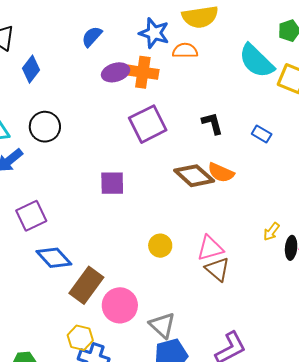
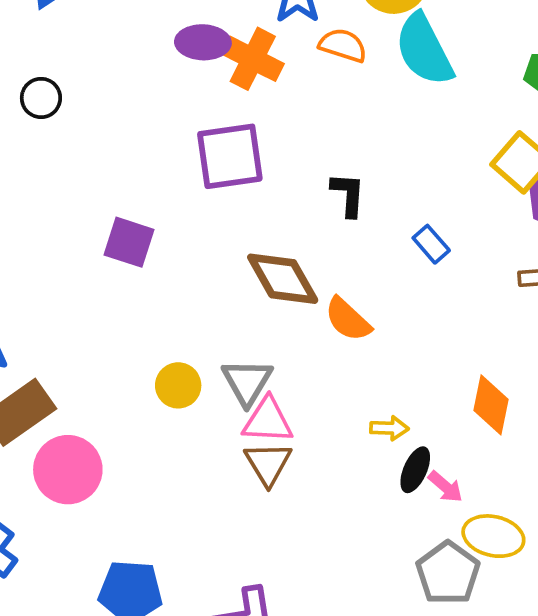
cyan semicircle: (256, 61) -> (424, 50), moved
black circle: (45, 127) -> (41, 98), size x0.7
orange semicircle: (221, 173) -> (348, 319), moved
yellow arrow: (271, 232) -> (389, 428), turned -144
gray triangle: (162, 325) -> (247, 382), moved

